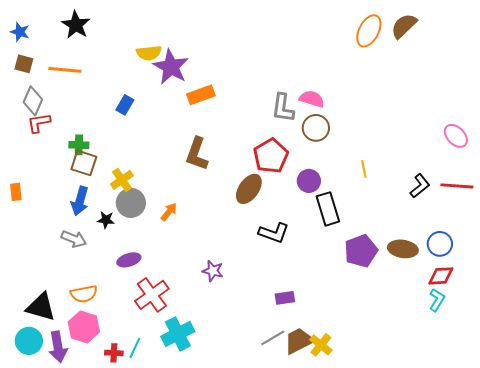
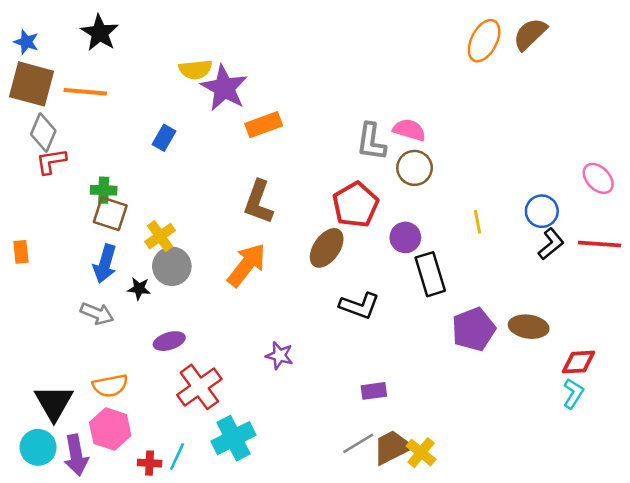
brown square: (24, 64) -> (31, 84), size x1.8
orange arrow: (169, 212) -> (247, 265), moved, size x1.8
blue circle: (440, 244) -> (542, 211), moved
black triangle: (41, 307) -> (54, 403), turned 44

